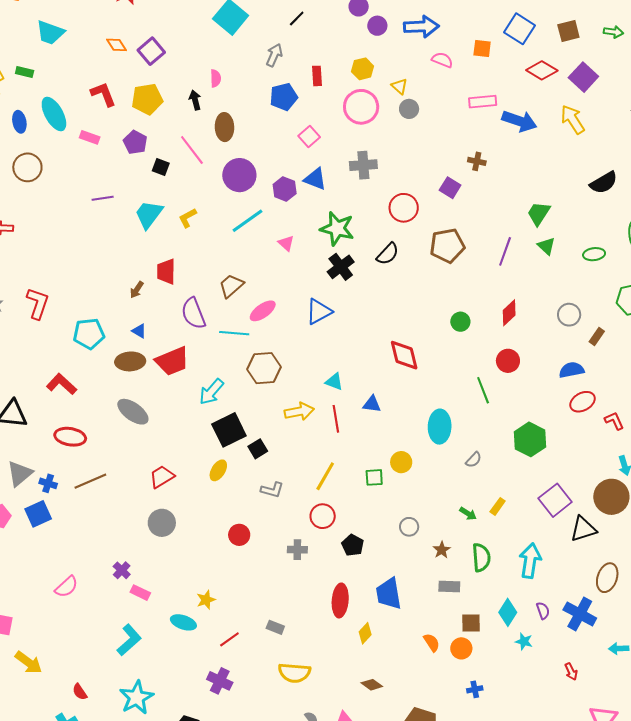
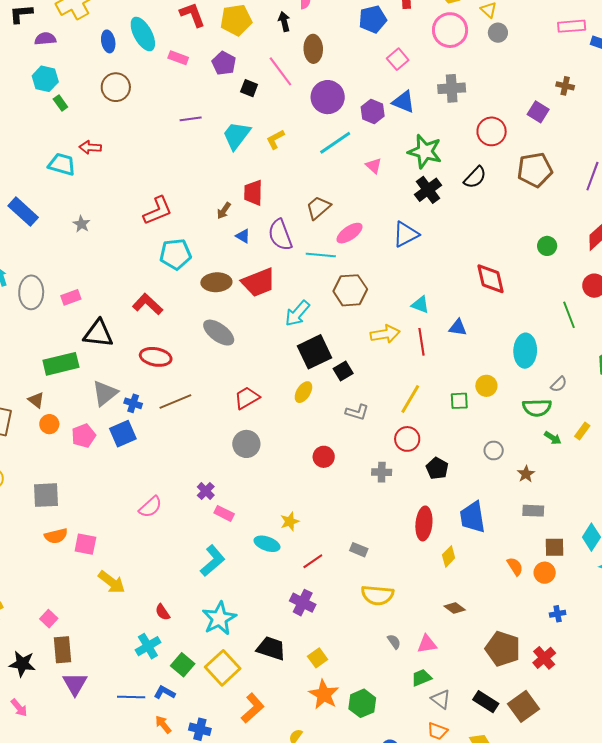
red L-shape: (38, 303) -> (158, 211), moved, turned 48
blue triangle: (139, 331) -> (243, 236), moved
green semicircle: (481, 557) -> (537, 408), moved, turned 92

